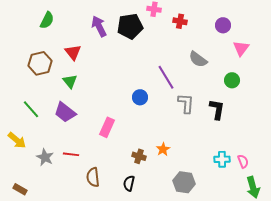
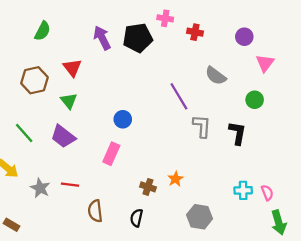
blue circle: (140, 97) -> (123, 119), moved

